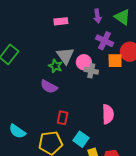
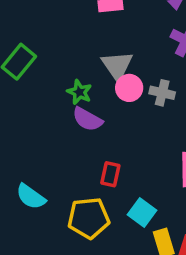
pink circle: (84, 62) -> (129, 88), moved
green star: (55, 66) -> (79, 92), moved

